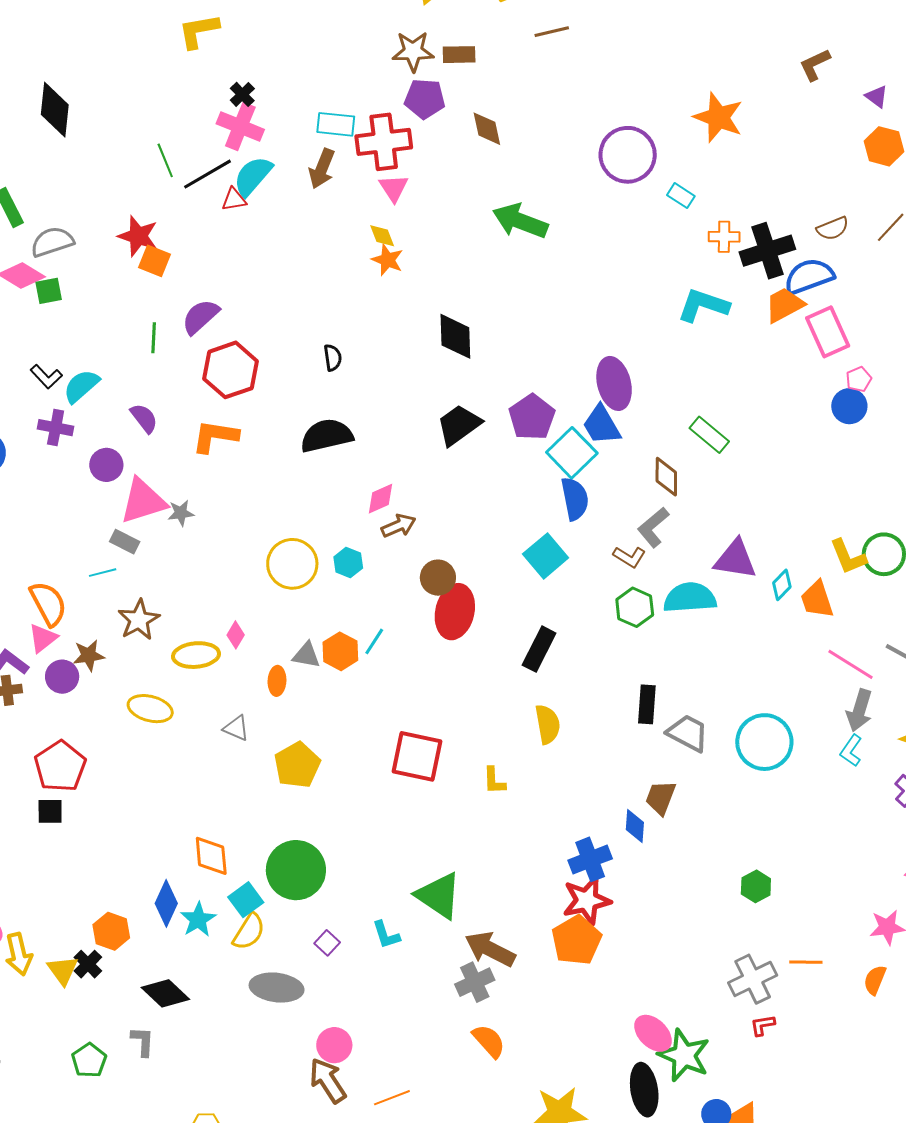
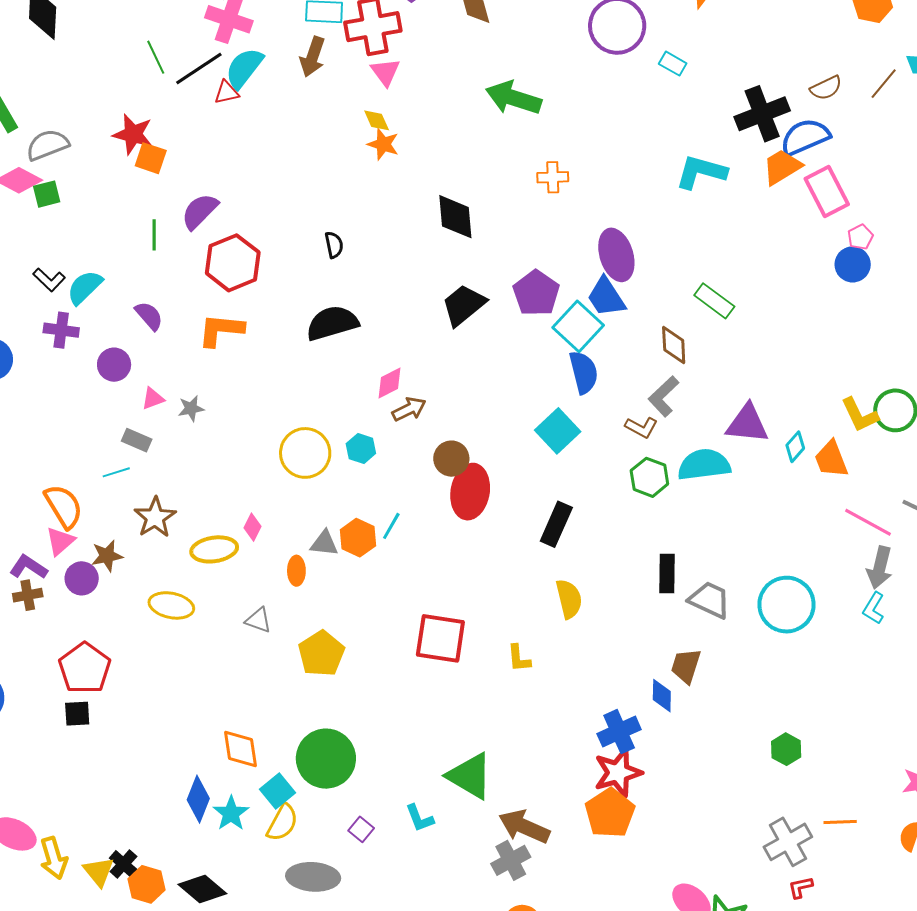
orange cross: (724, 237) -> (553, 177), moved
pink triangle: (143, 501) -> (153, 399), size x0.5
orange hexagon: (111, 931) -> (147, 884), moved

